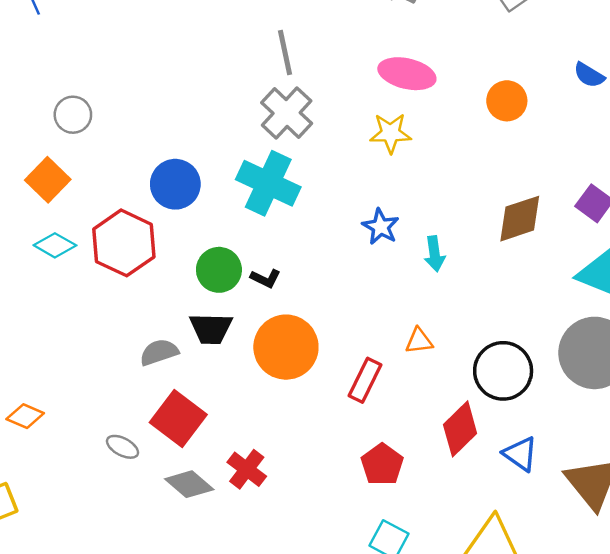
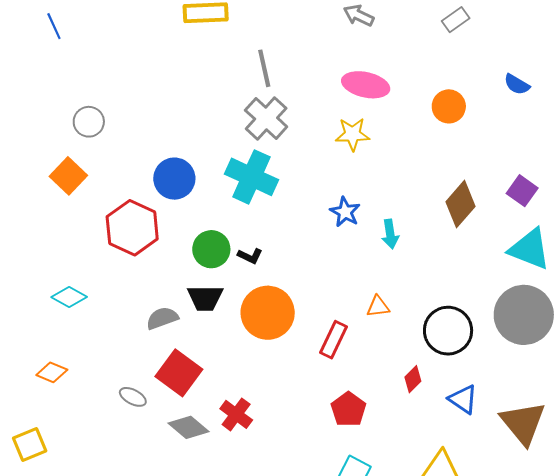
brown diamond: (520, 219) -> (461, 204), turned -30
cyan diamond: (55, 245) -> (69, 297), moved
red diamond: (460, 429) -> (413, 379), size x0.6

